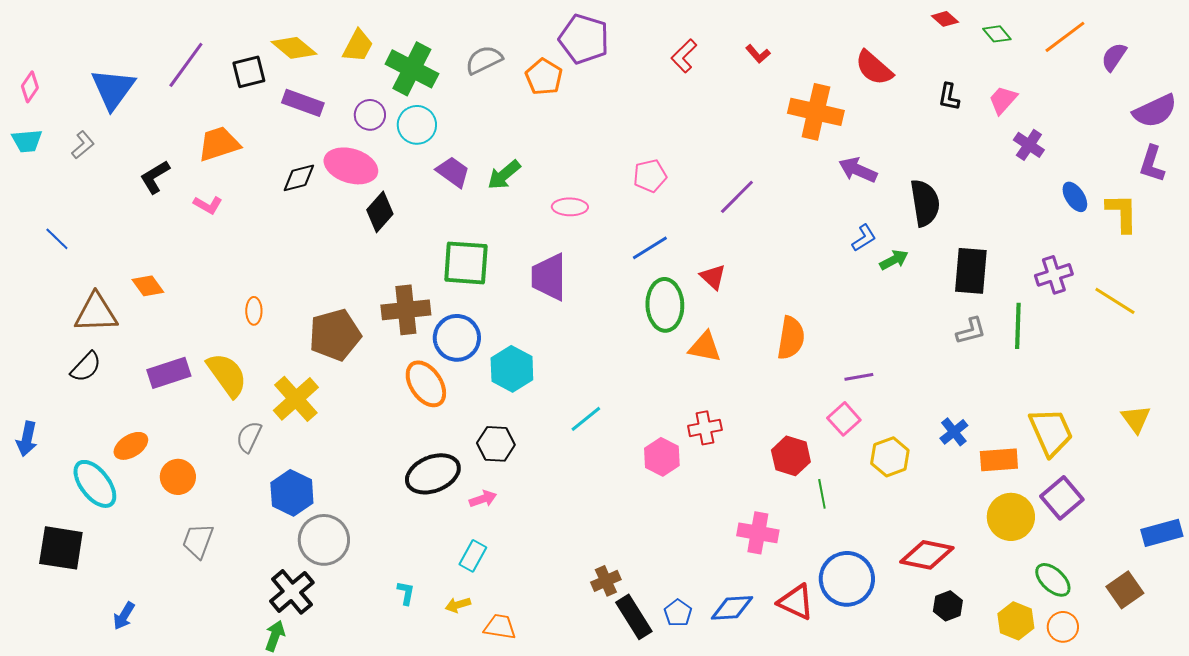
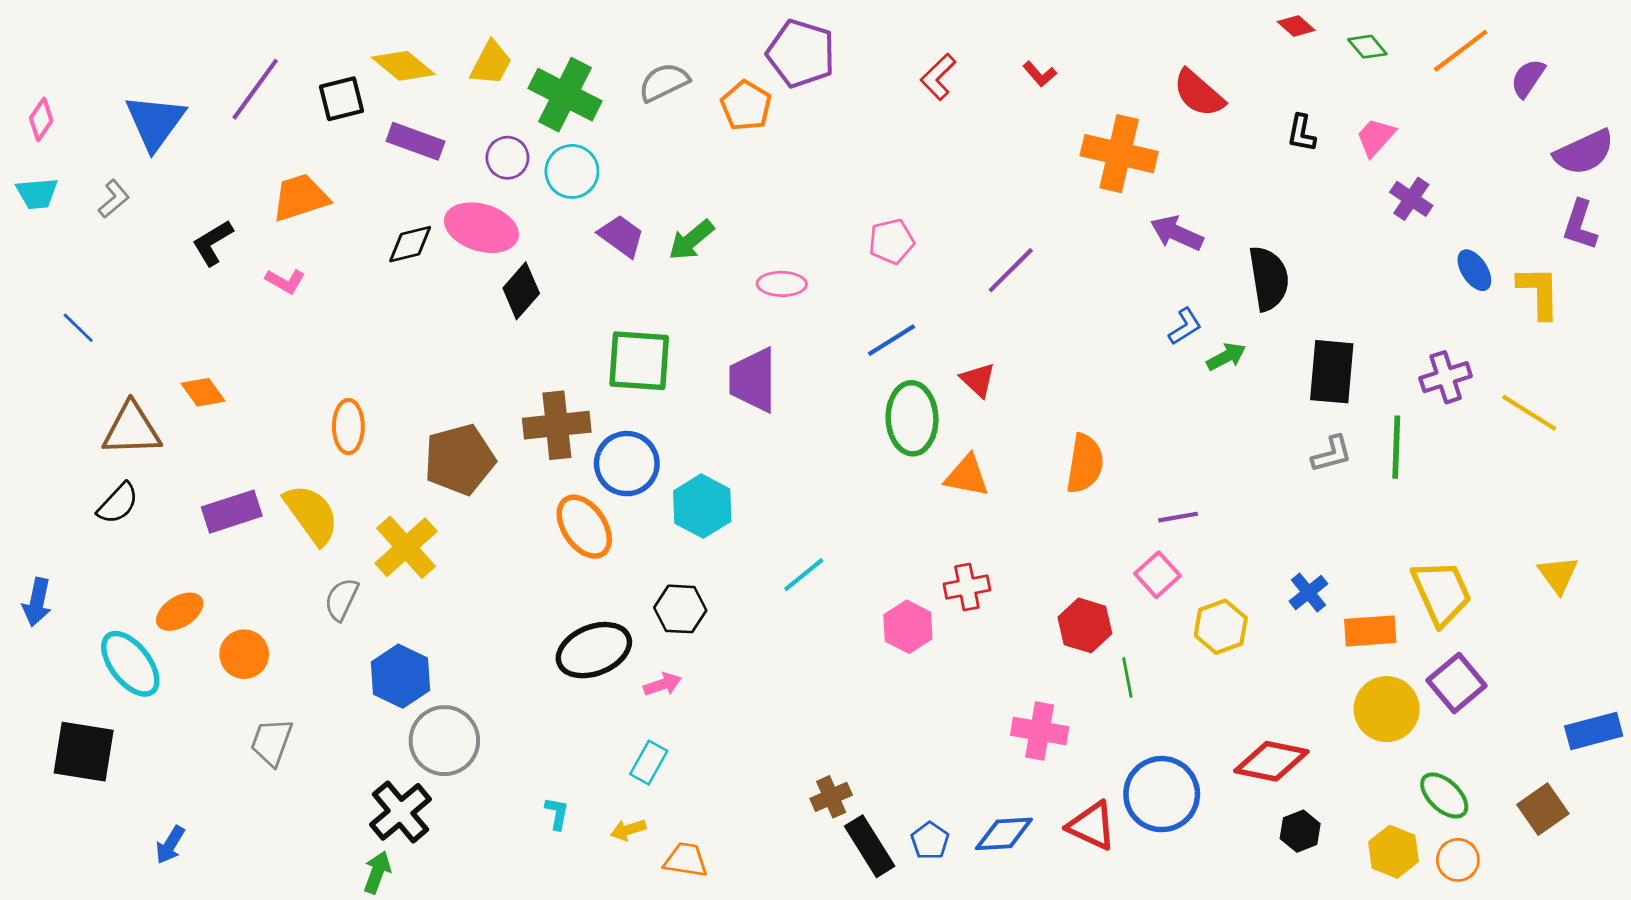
orange ellipse: (254, 311) -> (348, 427), size x1.4

